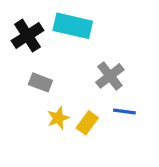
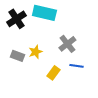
gray rectangle: (40, 82) -> (17, 56), moved
yellow star: (58, 118) -> (35, 52), moved

